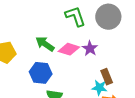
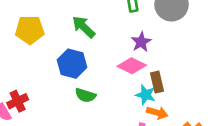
pink diamond: (69, 49) -> (132, 66), moved

